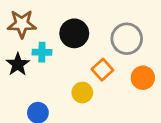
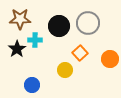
gray circle: (127, 39) -> (88, 23), moved

